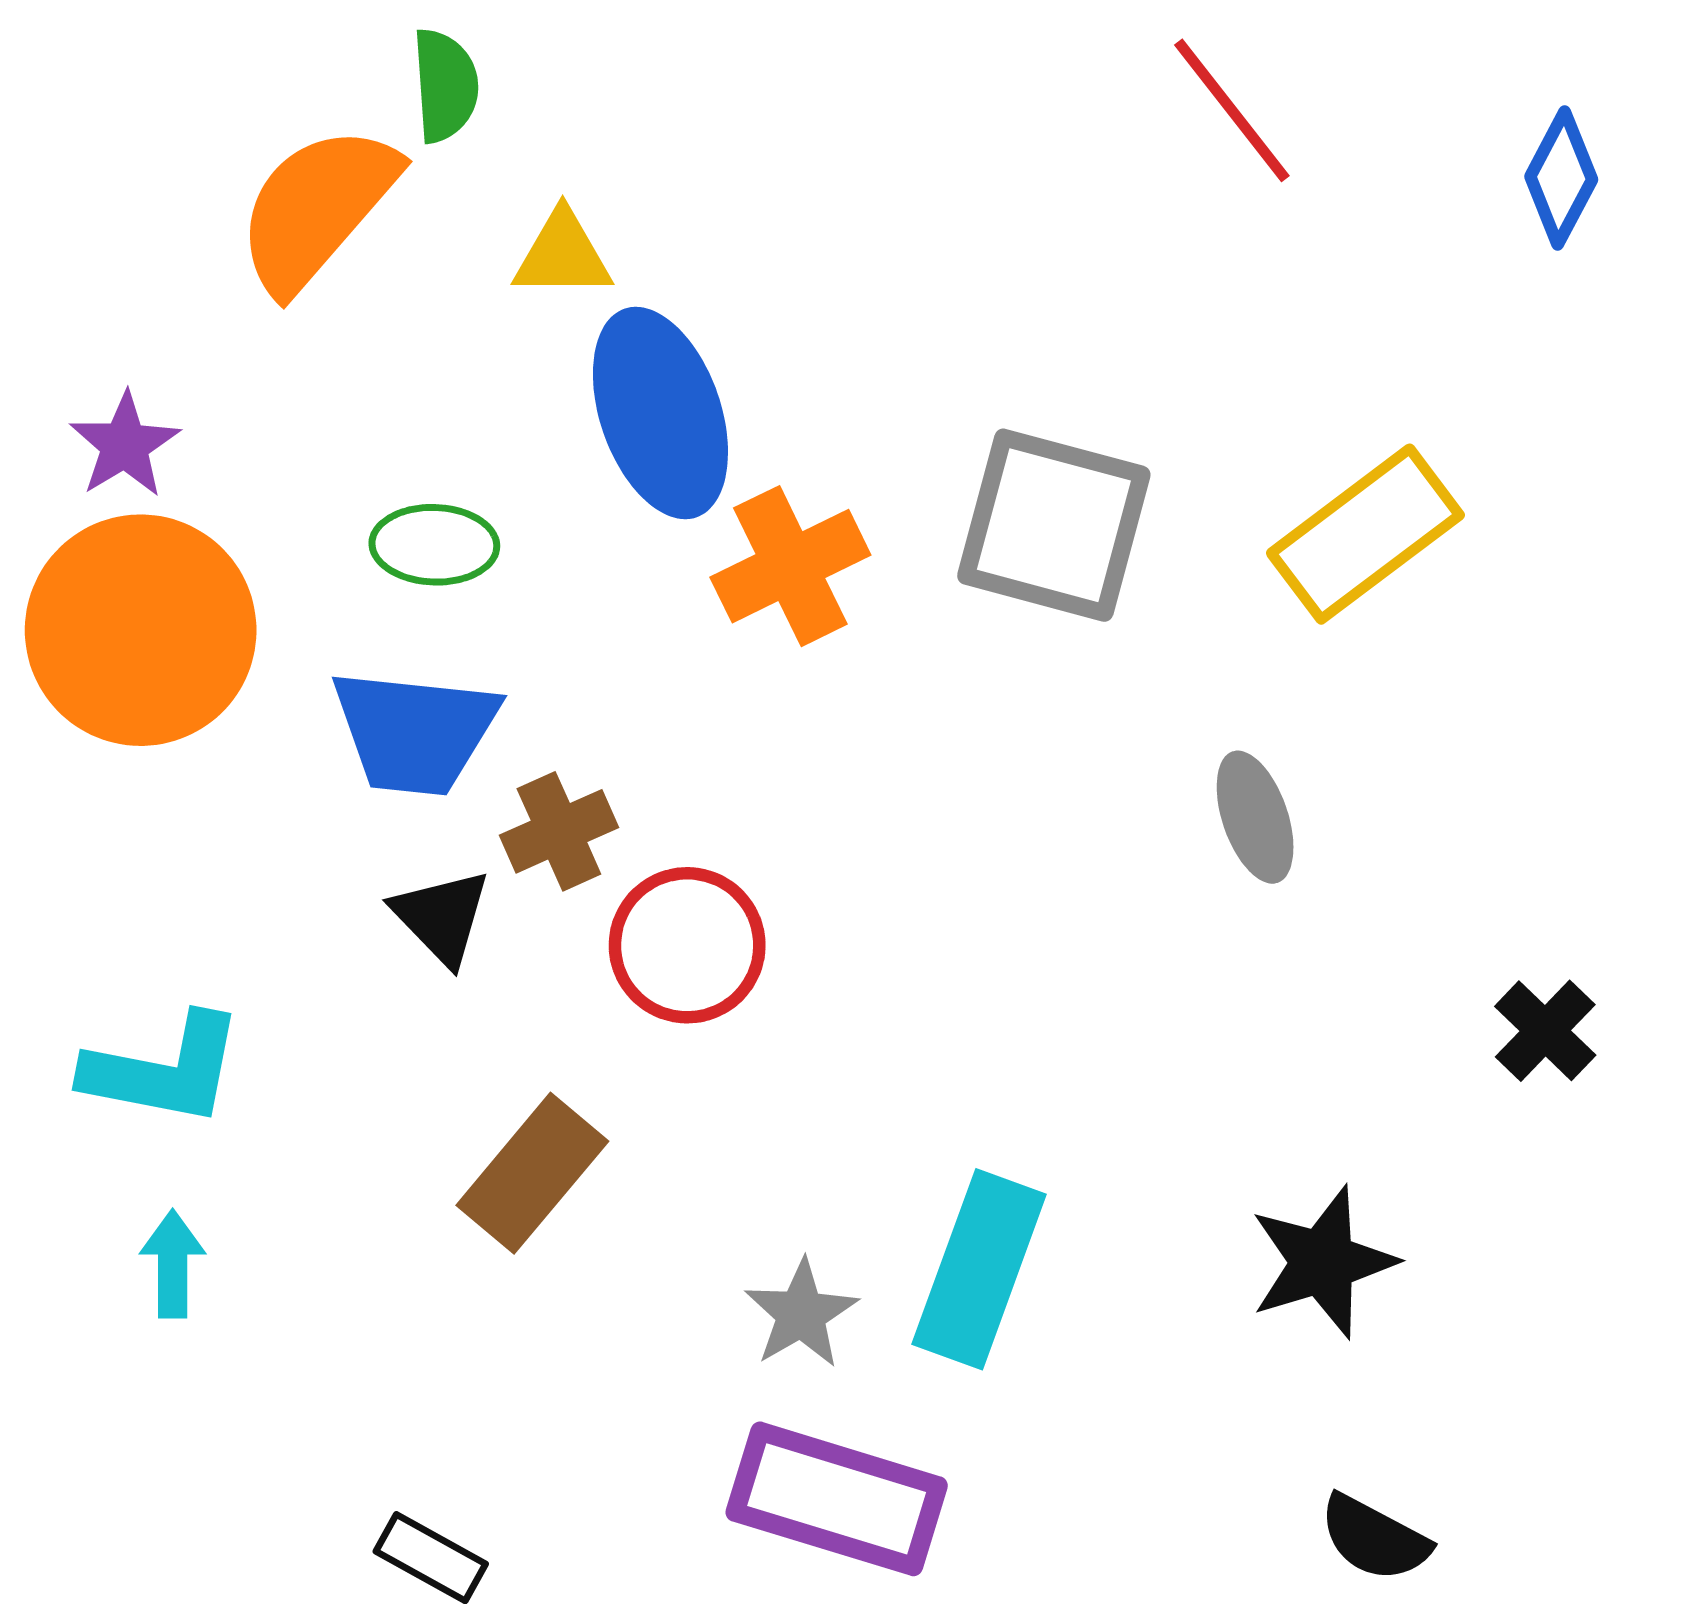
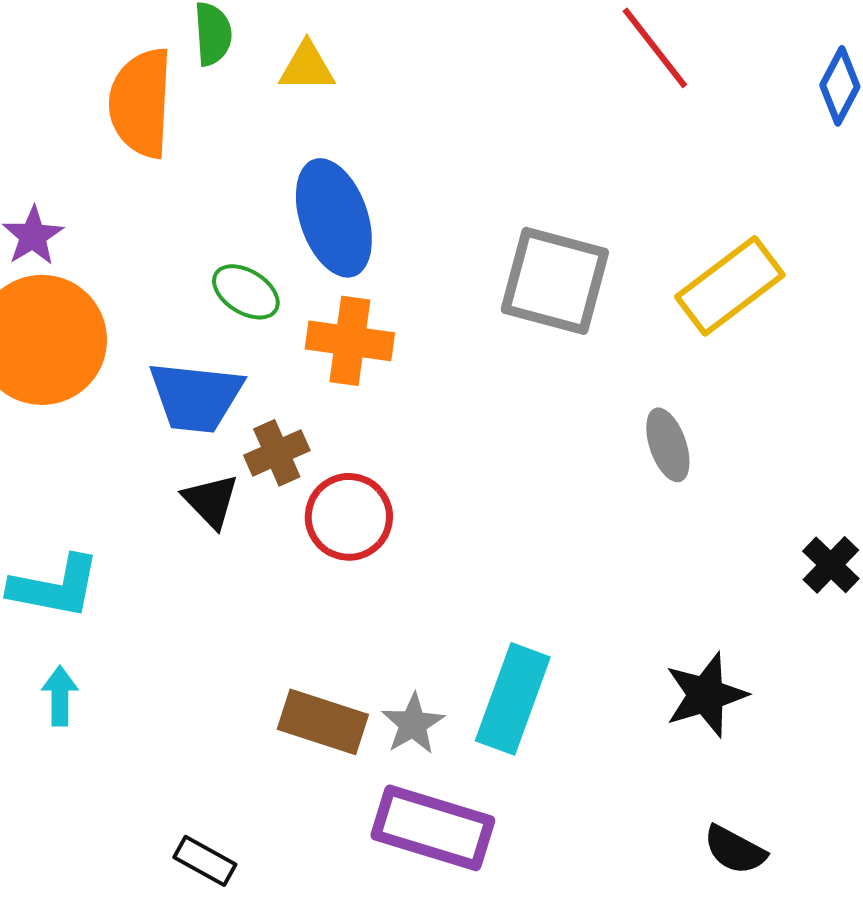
orange semicircle: (317, 208) -> (141, 103), turned -38
yellow triangle: (563, 255) -> (307, 67), moved
green ellipse: (434, 545) -> (246, 292), moved, turned 30
orange cross: (790, 566) -> (350, 341), moved, turned 34
brown rectangle: (532, 1173) -> (323, 722), moved, turned 68

